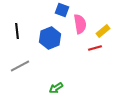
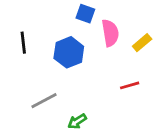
red line: (95, 48) -> (130, 85), moved
gray line: (20, 66) -> (44, 101), moved

